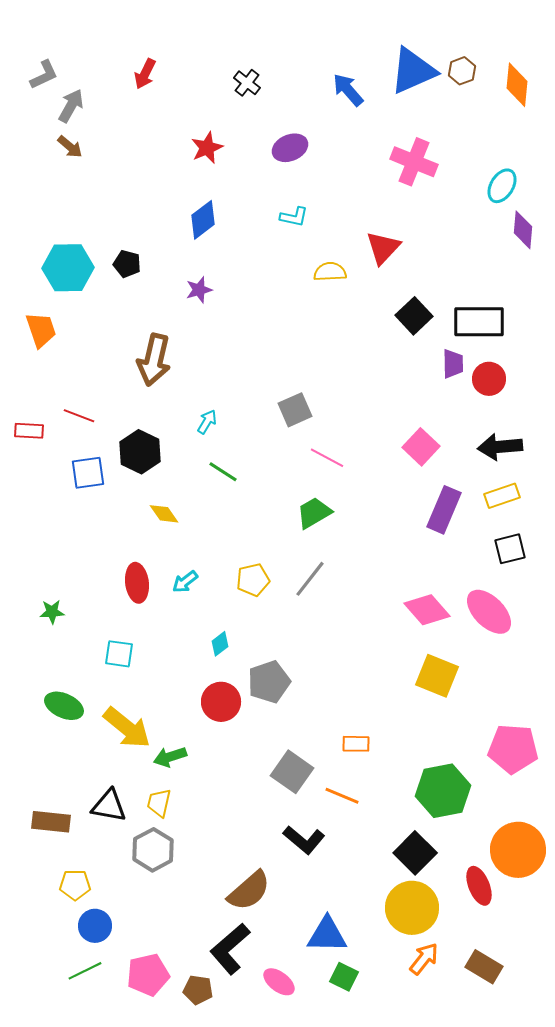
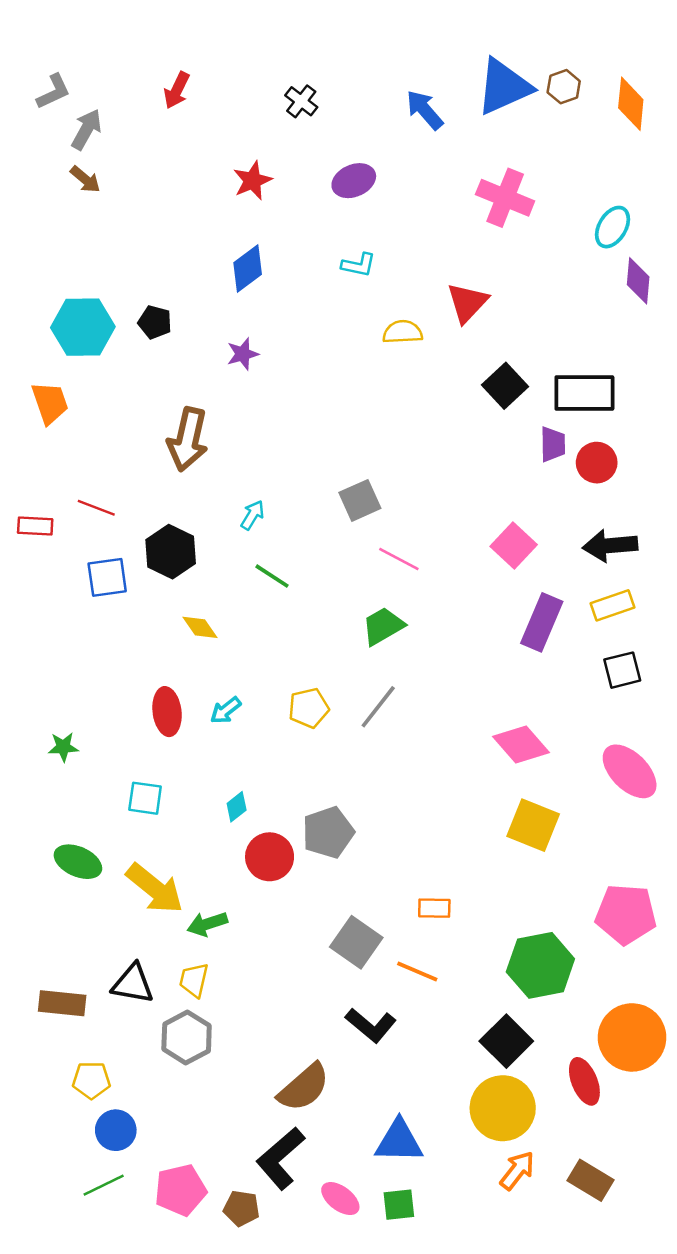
pink ellipse: (489, 612) -> (630, 771), moved
cyan diamond: (220, 644) -> (237, 807), moved
green square: (344, 977) -> (399, 1205), moved, turned -32

